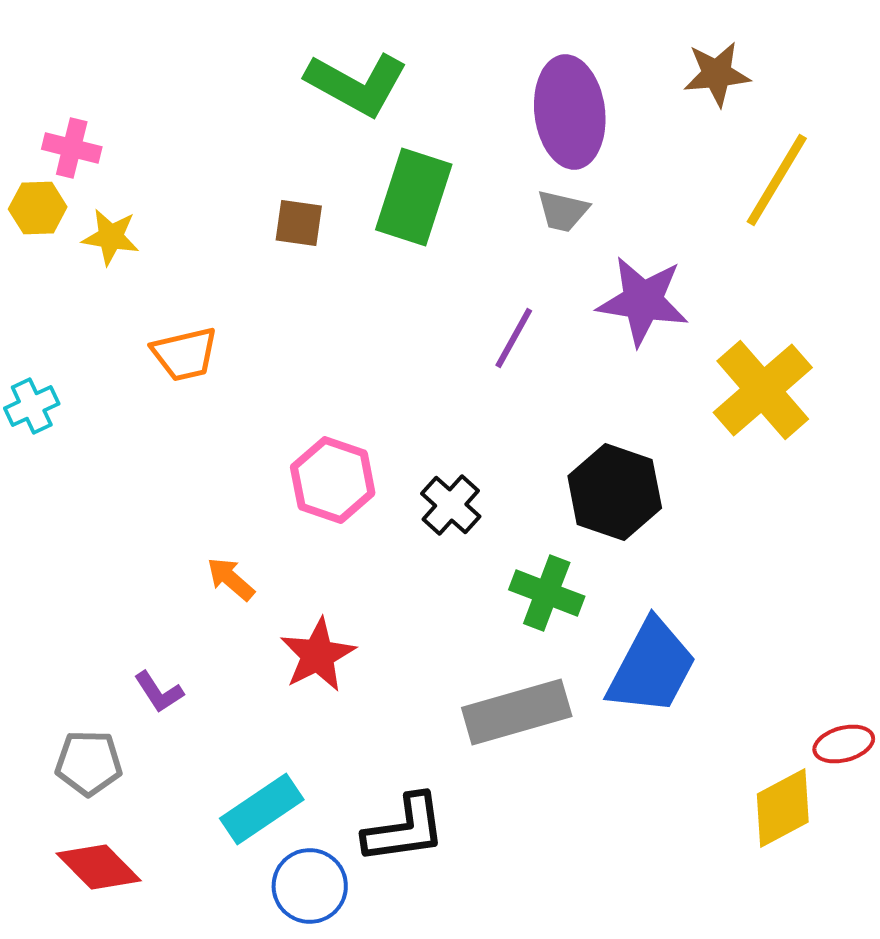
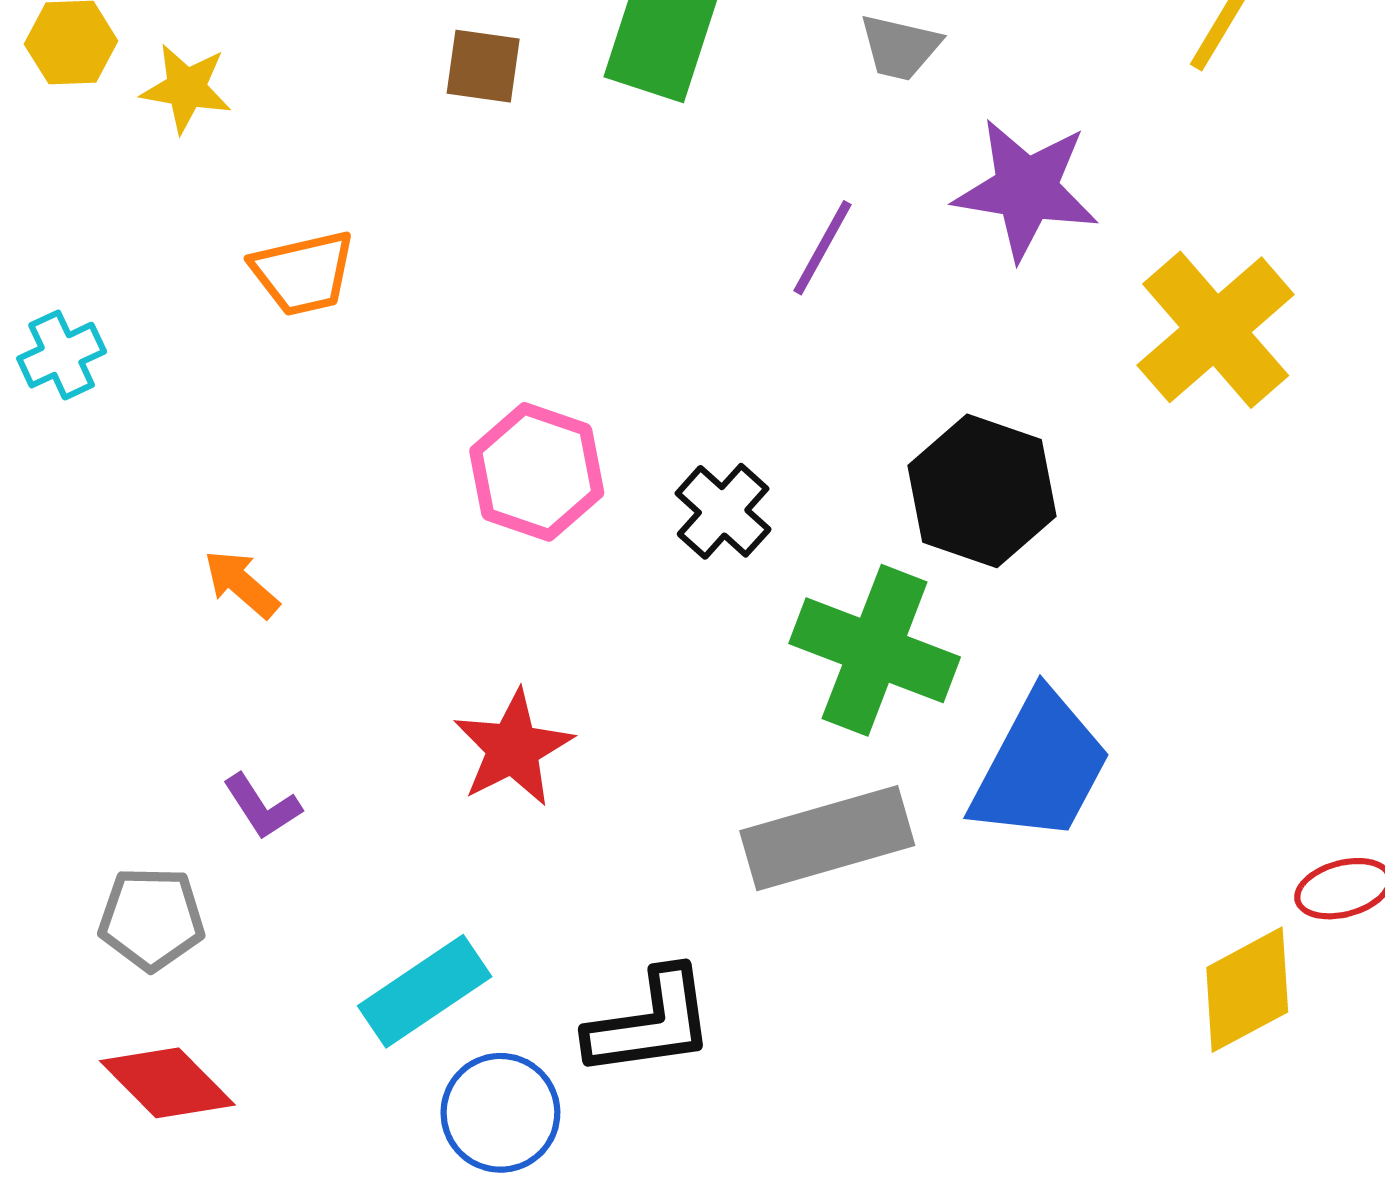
orange arrow: (231, 579) -> (242, 584), moved
green cross: (547, 593) -> (875, 650), size x1.4

